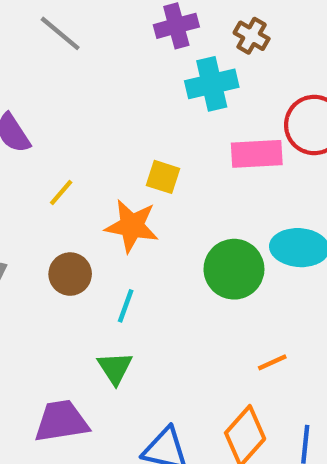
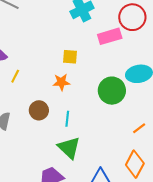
yellow line: (61, 192) -> (15, 76), moved
orange star: (132, 226) -> (61, 82), size x0.7
green triangle: (115, 368) -> (69, 148), size x1.4

